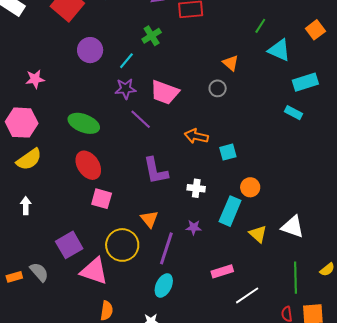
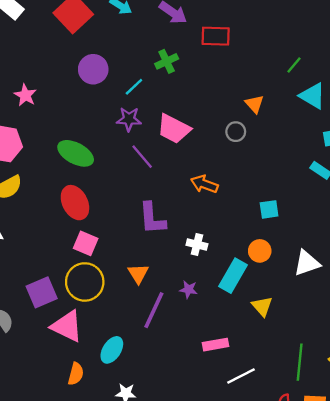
pink star: (35, 79) -> (25, 95), turned 30
cyan square: (228, 152) -> (269, 209), moved
white triangle: (293, 227) -> (307, 263), moved, turned -45
yellow circle: (122, 245) -> (85, 282), moved
cyan ellipse: (164, 285) -> (112, 350), moved

